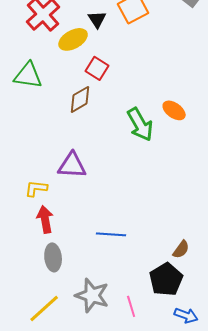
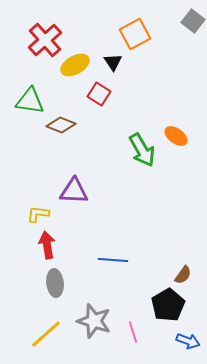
black triangle: (97, 19) -> (113, 62), moved
brown diamond: (80, 99) -> (61, 125), moved, turned 52

